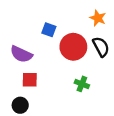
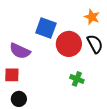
blue square: (49, 30) -> (46, 28), size x1.5
red square: (30, 80) -> (12, 75), moved

